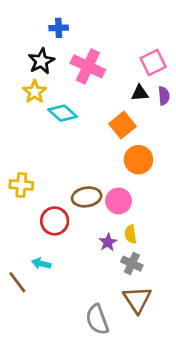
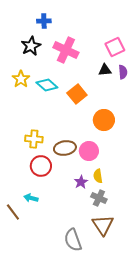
yellow star: (35, 92) -> (21, 79), moved
orange square: (123, 125) -> (77, 94), moved
yellow cross: (21, 185) -> (34, 139), moved

